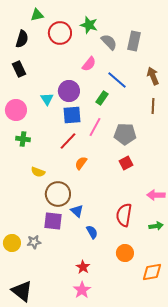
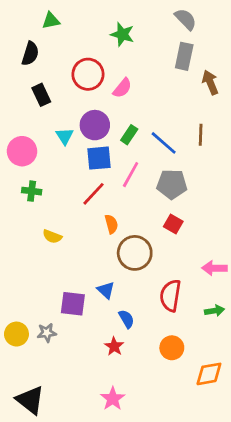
red circle: (60, 33) -> (88, 74), moved
gray semicircle: (109, 42) -> (186, 19), moved
black rectangle: (19, 69) -> (41, 95), moved
brown arrow: (153, 76) -> (210, 82), moved
blue line: (117, 80) -> (164, 143), moved
green rectangle: (102, 98) -> (129, 135), moved
brown line: (153, 106) -> (201, 135), moved
orange semicircle: (81, 163) -> (111, 224), turned 128
red square: (126, 163) -> (173, 224), turned -32
brown circle: (58, 194) -> (135, 253), moved
red star: (83, 267) -> (114, 346), moved

